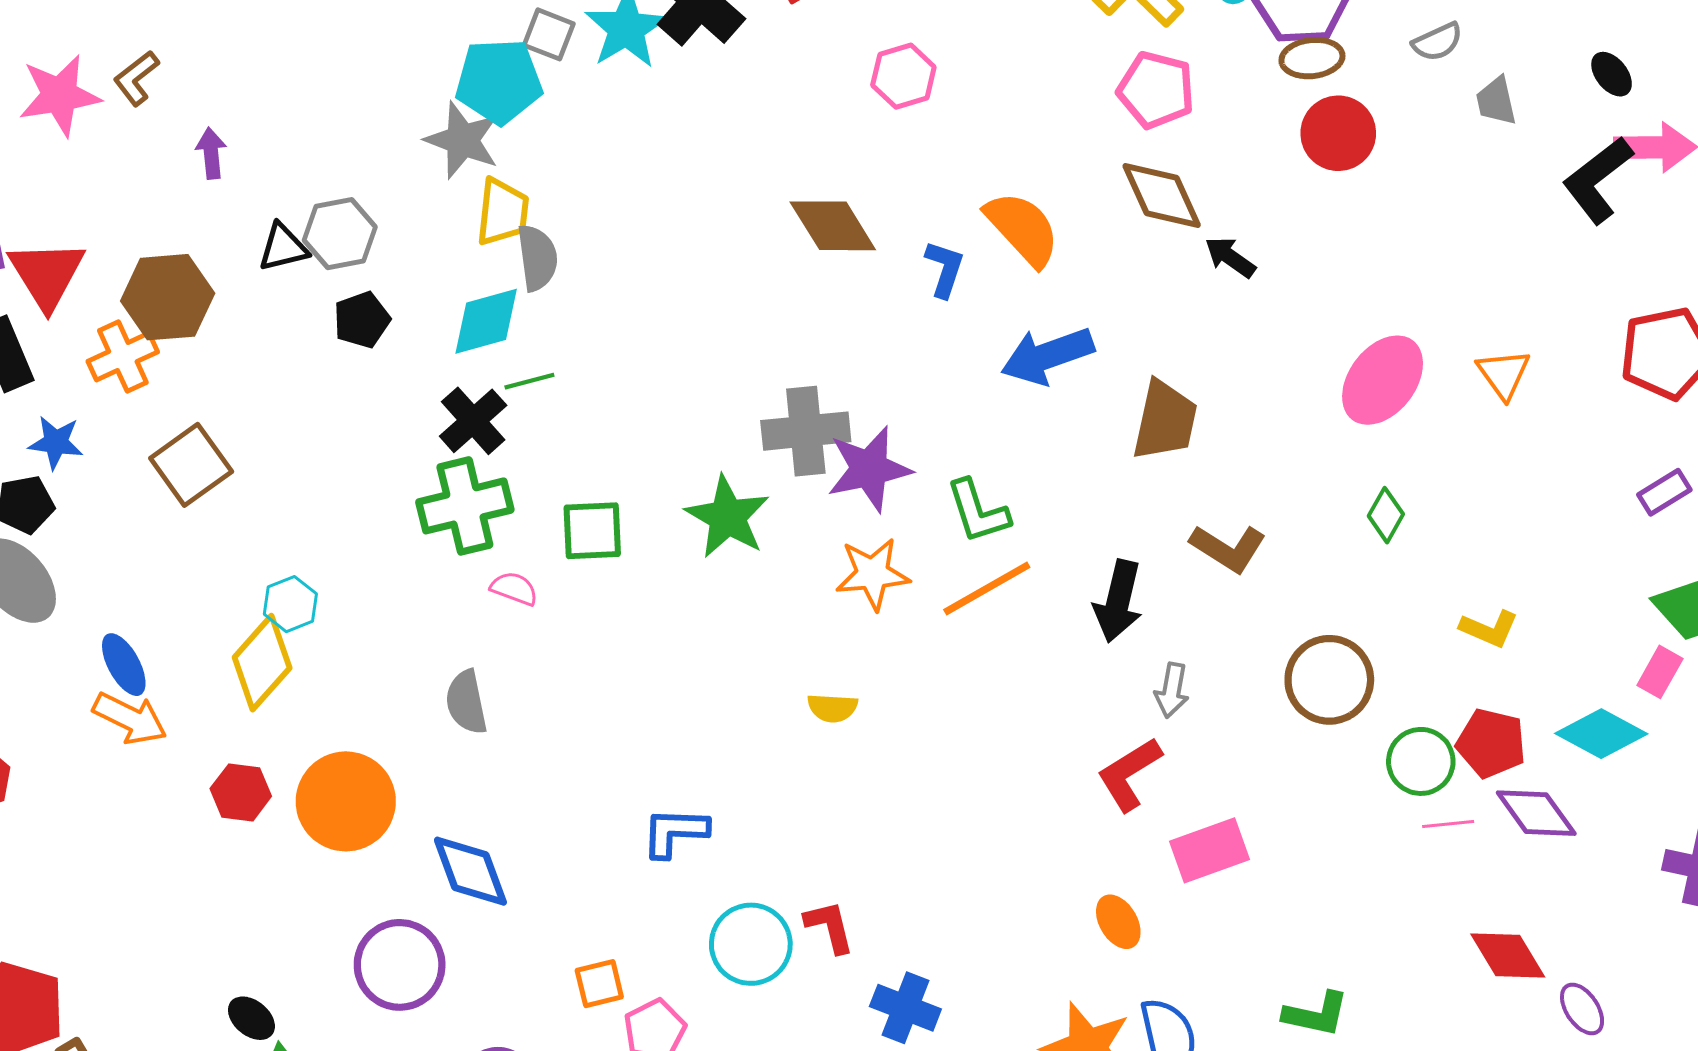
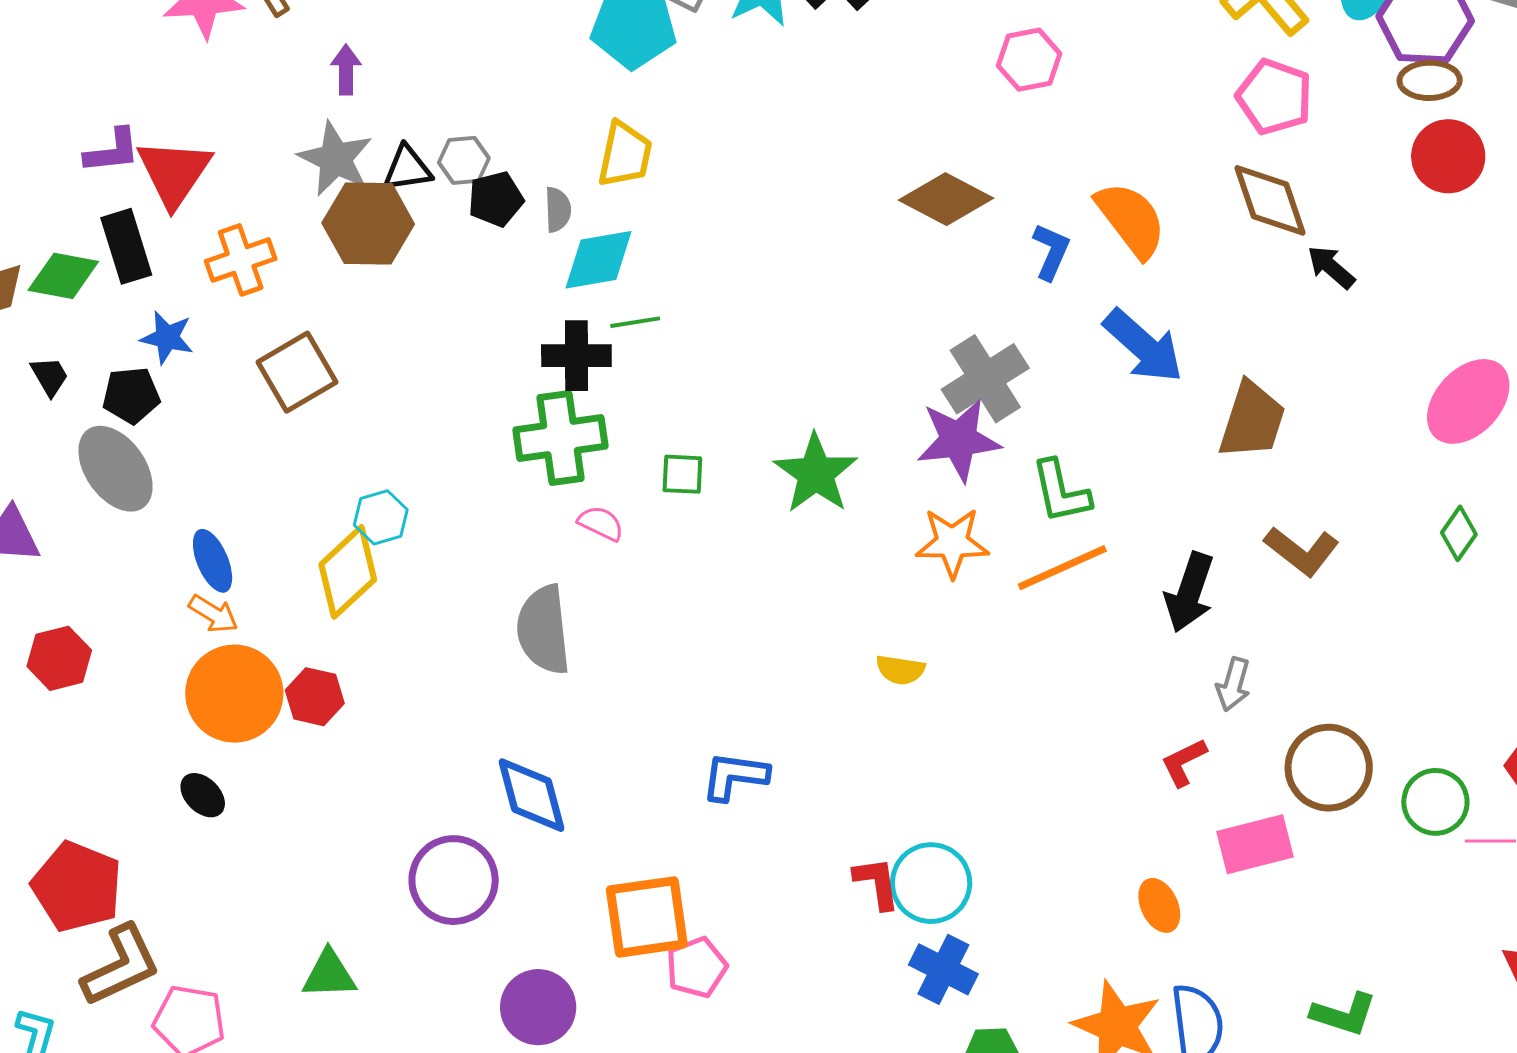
gray star: (462, 140) -> (335, 159), moved
brown diamond: (833, 226) -> (946, 199), turned -36
gray hexagon: (340, 234) -> (464, 160), size x0.7
gray semicircle: (537, 258) -> (558, 210), moved, size x0.7
brown hexagon: (168, 297) -> (368, 224), moved
black pentagon: (362, 320) -> (496, 199), moved
blue arrow: (1047, 356) -> (1143, 346), turned -124
black cross: (473, 421) -> (576, 356), turned 36
gray cross: (806, 431) -> (985, 379), moved, turned -32
green square: (592, 531) -> (682, 474), size x0.7
brown circle: (1329, 680) -> (1329, 768), moved
gray semicircle: (466, 702) -> (543, 630), size x1.4
orange arrow: (130, 718) -> (213, 614), size x0.7
green circle: (1421, 761) -> (1435, 802), moved
red L-shape: (1129, 774) -> (1184, 762), size x0.7
orange circle: (346, 801) -> (234, 694), moved
cyan circle: (751, 944) -> (931, 883), moved
orange square: (599, 984) -> (647, 917), size x1.8
black ellipse: (251, 1018) -> (203, 795), moved

